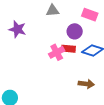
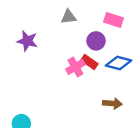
red rectangle: (68, 49) -> (89, 62), turned 32

